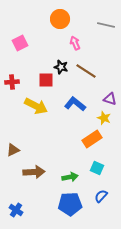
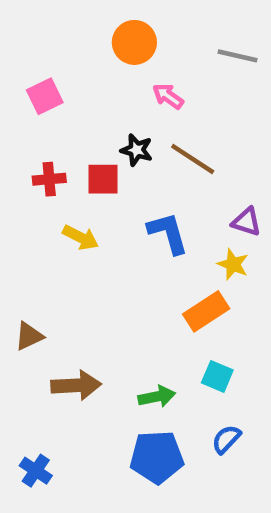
pink arrow: (75, 43) -> (168, 96), turned -32
red cross: (12, 82) -> (49, 179), moved
blue L-shape: (75, 104) -> (168, 233), turned 35
yellow arrow: (36, 106) -> (81, 237), size x0.7

